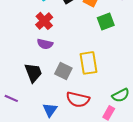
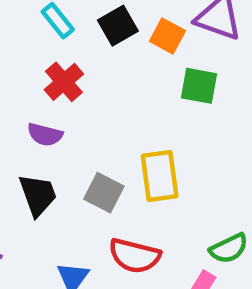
green square: (106, 22) -> (199, 86), turned 30
purple semicircle: (45, 44) -> (45, 135), moved

